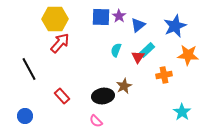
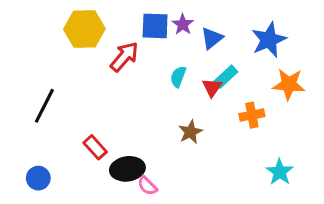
red arrow: (60, 43) -> (124, 57), moved
black line: (29, 69) -> (44, 106), turned 55
black ellipse: (103, 96) -> (127, 169), moved

